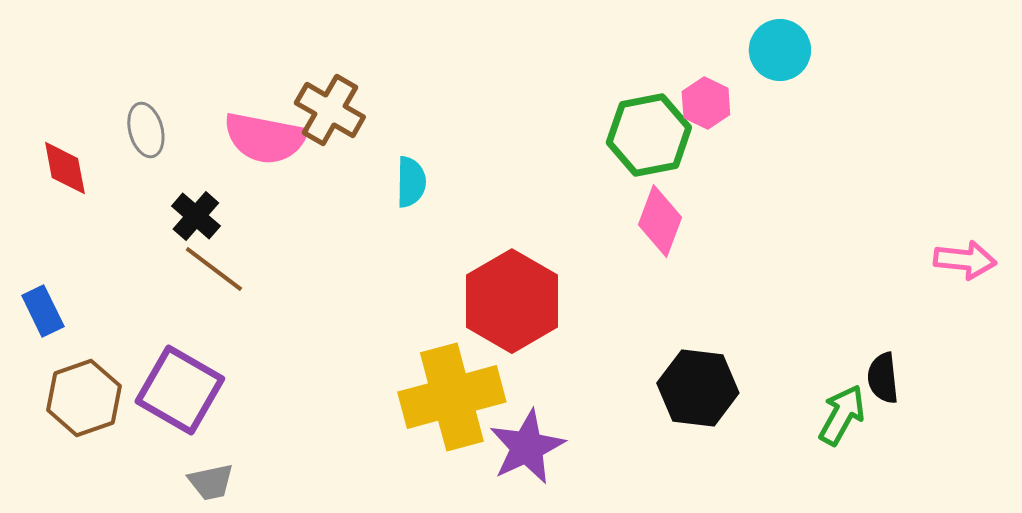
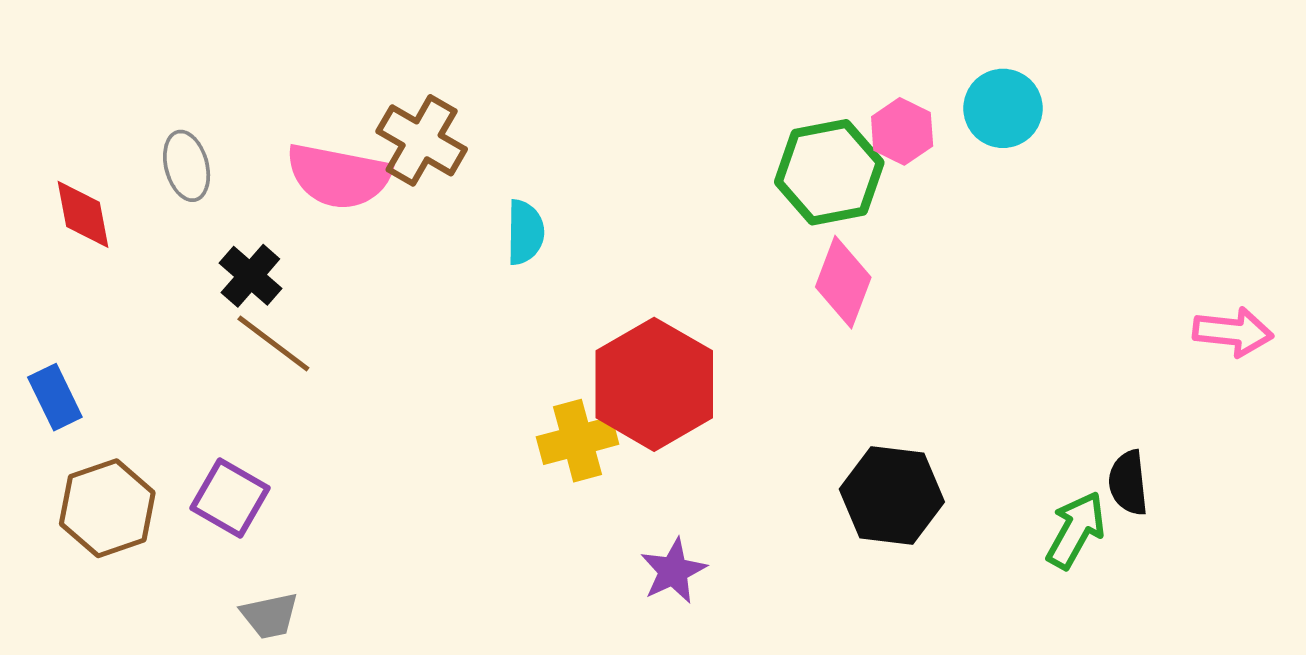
cyan circle: (780, 50) -> (1003, 108), moved
purple square: (180, 390) -> (230, 498), size x0.7
yellow cross: (452, 397) -> (578, 441), moved, size x0.6
purple star: (527, 447) -> (673, 571), size x0.7

